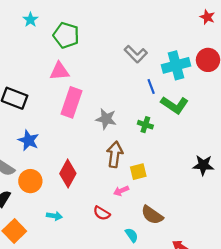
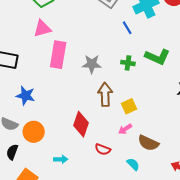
green L-shape: (175, 105) -> (157, 57), moved
red diamond: (68, 174) -> (81, 124), moved
pink arrow: (121, 191) -> (125, 129), moved

